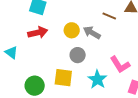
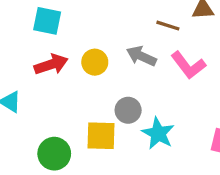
yellow circle: (72, 30) -> (95, 62), moved
gray circle: (78, 55) -> (128, 110), moved
pink L-shape: (120, 65) -> (188, 65), moved

